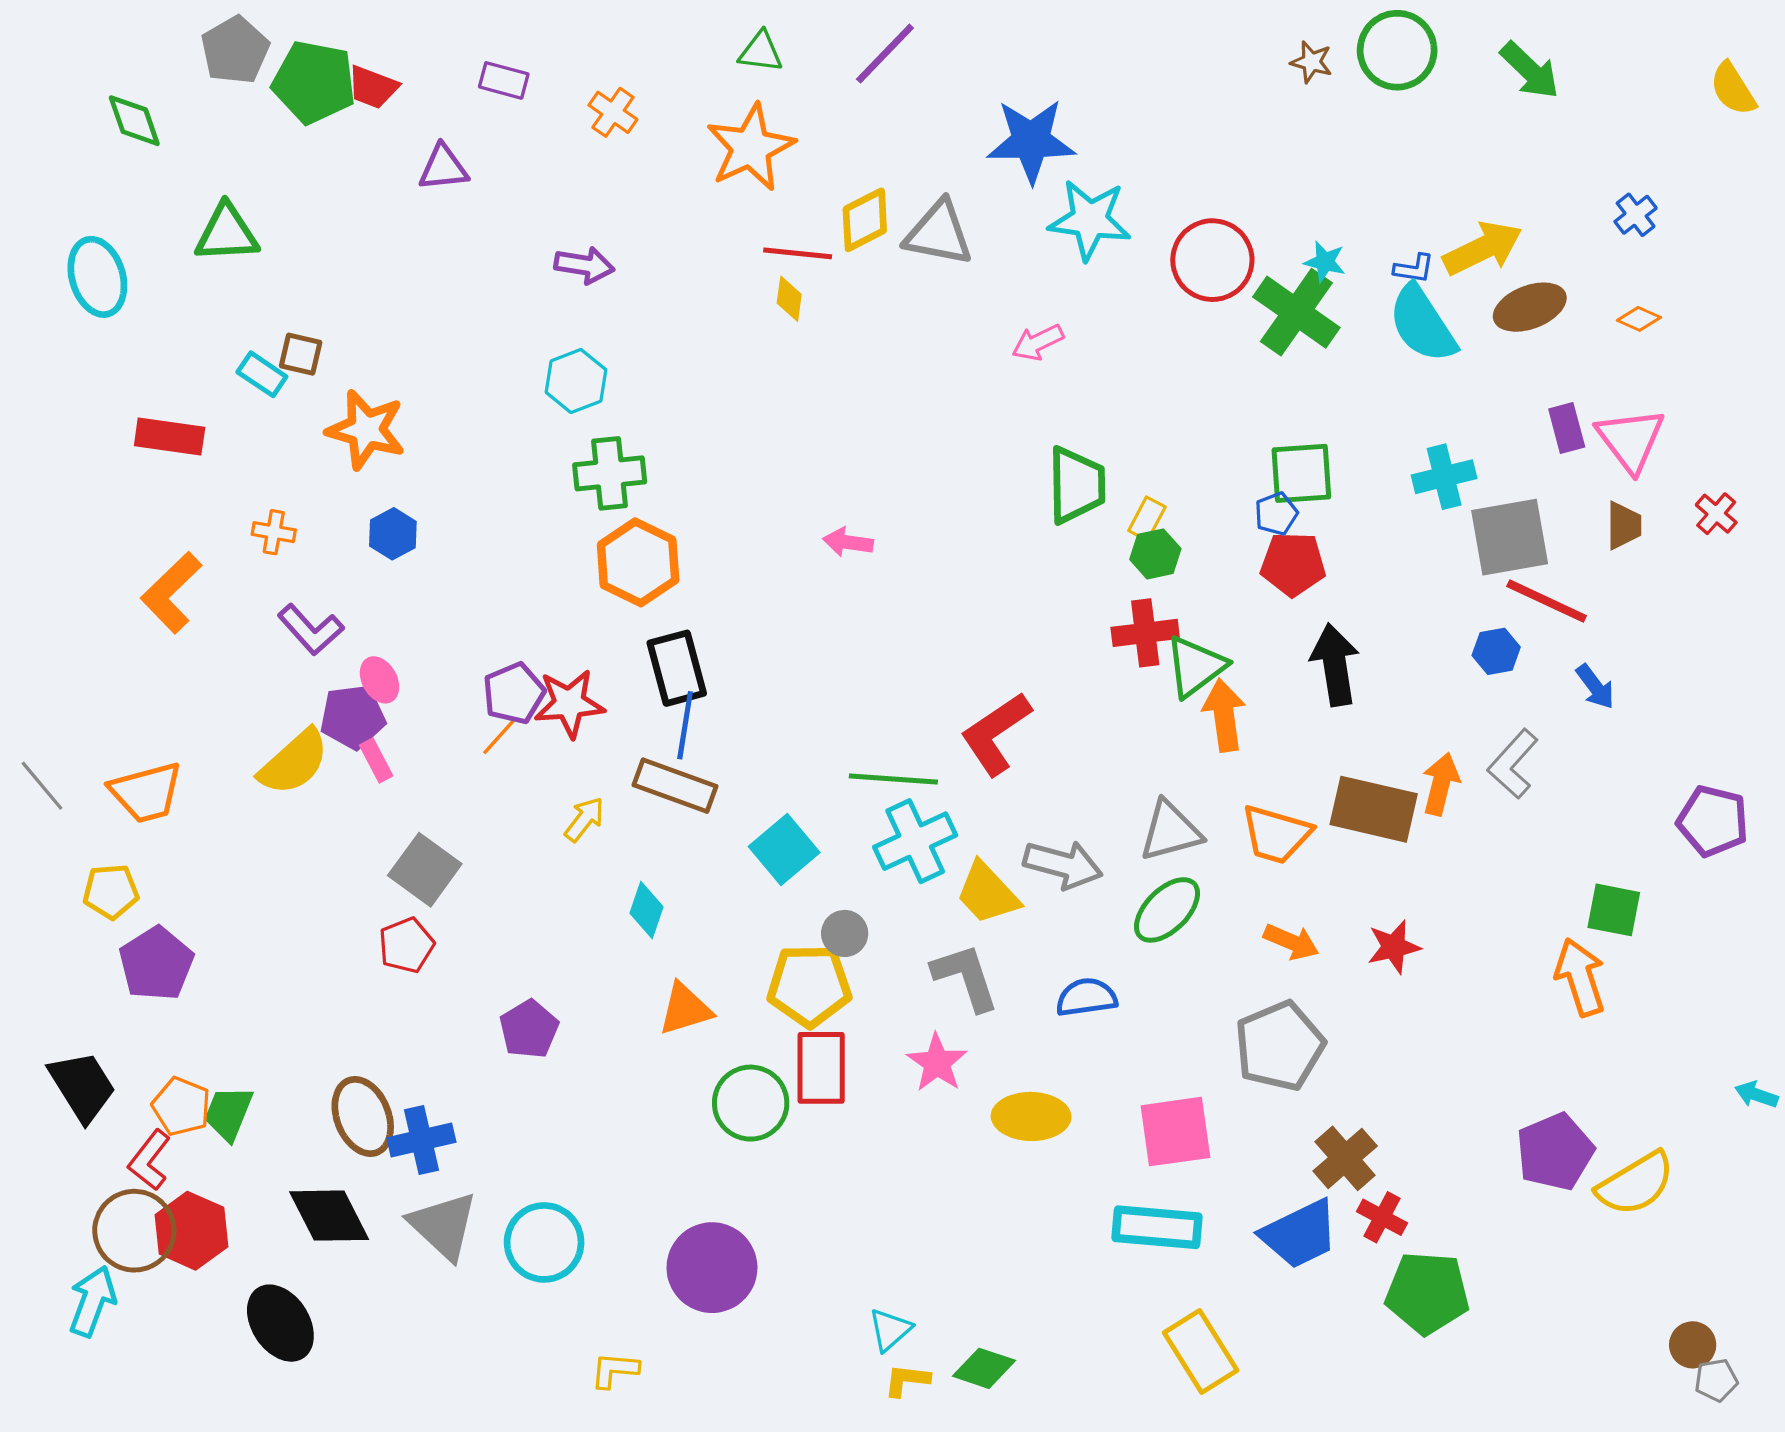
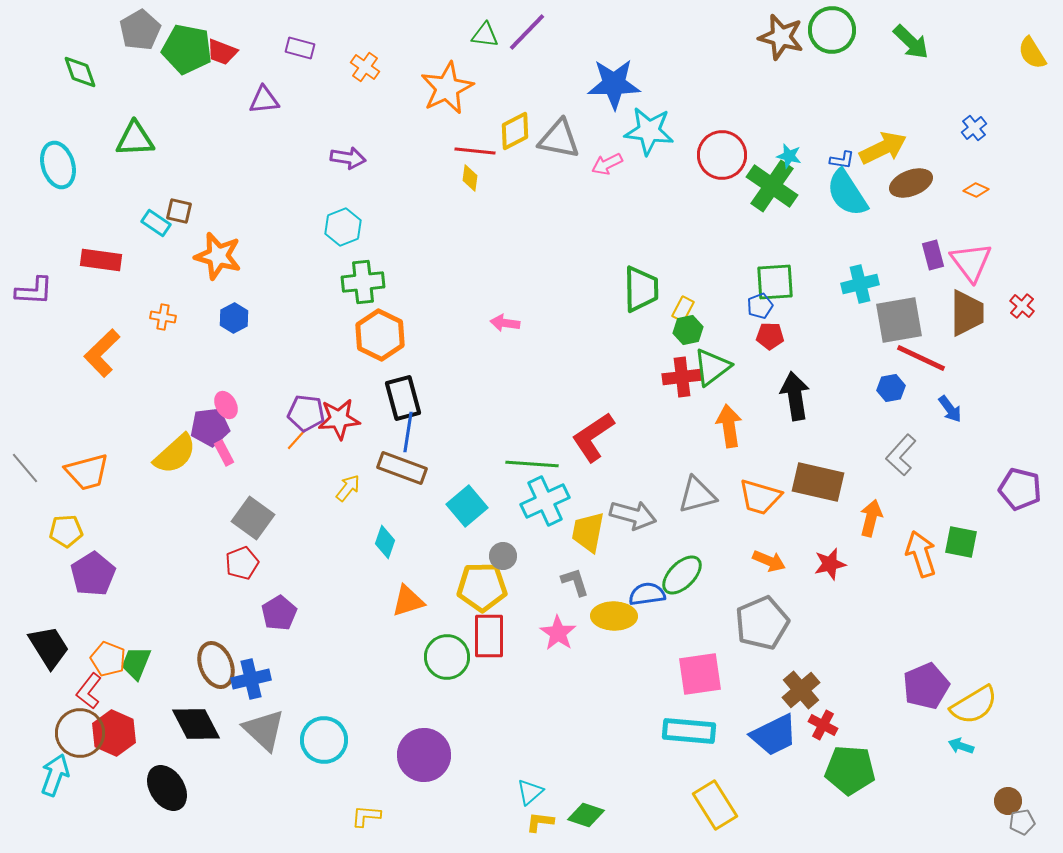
green triangle: (761, 52) -> (485, 35), moved
brown star: (1311, 62) -> (781, 37), size x1.8
pink arrow: (1038, 342) -> (607, 164), moved
brown trapezoid: (1624, 525) -> (967, 313), size x1.6
red pentagon: (1293, 564) -> (770, 336), size x0.7
purple L-shape: (311, 630) -> (34, 291), moved, turned -45
green triangle: (1196, 666) -> (712, 367), moved
purple pentagon: (514, 693) -> (306, 413), turned 30
orange arrow: (1441, 784) -> (871, 518), moved
yellow trapezoid: (987, 893) -> (588, 532), turned 54
green ellipse: (1167, 910) -> (682, 575), moved
gray L-shape: (966, 977) -> (575, 582), size x0.7
orange arrow: (1580, 977) -> (921, 554), moved
purple pentagon: (529, 1029) -> (279, 613), moved
cyan arrow: (1756, 1095) -> (961, 746), moved
yellow ellipse: (1031, 1116) -> (614, 616), moved

